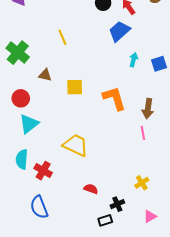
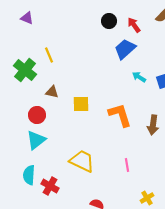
yellow line: (62, 37) -> (49, 55), moved
cyan arrow: (134, 60) -> (139, 77), turned -72
red circle: (21, 98) -> (37, 115), moved
pink line: (143, 133) -> (127, 165), moved

